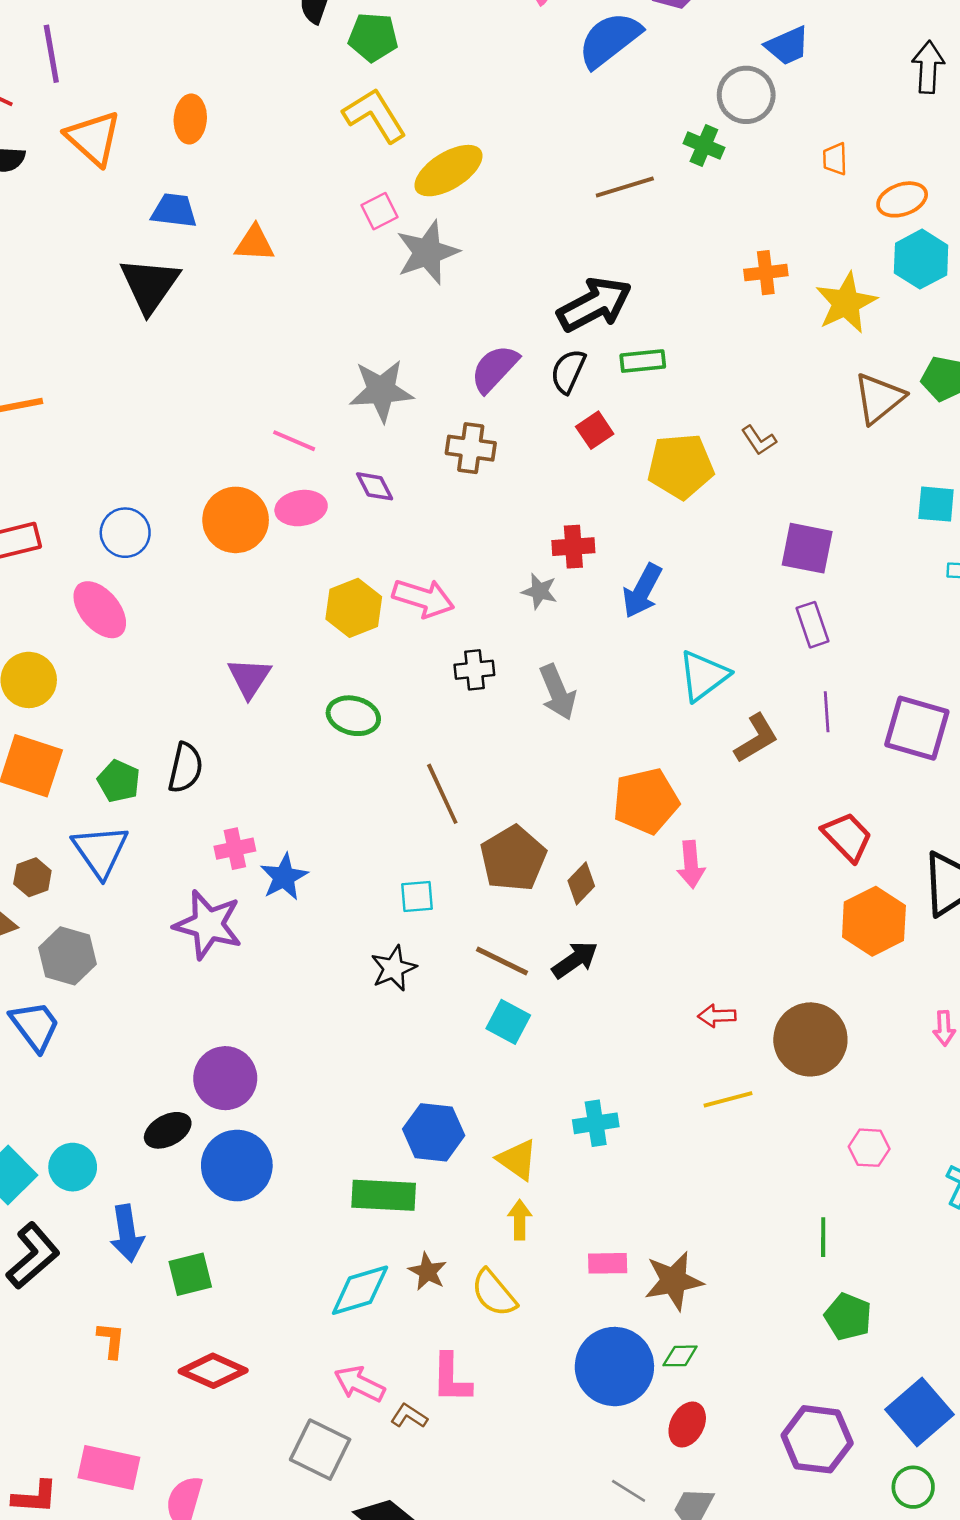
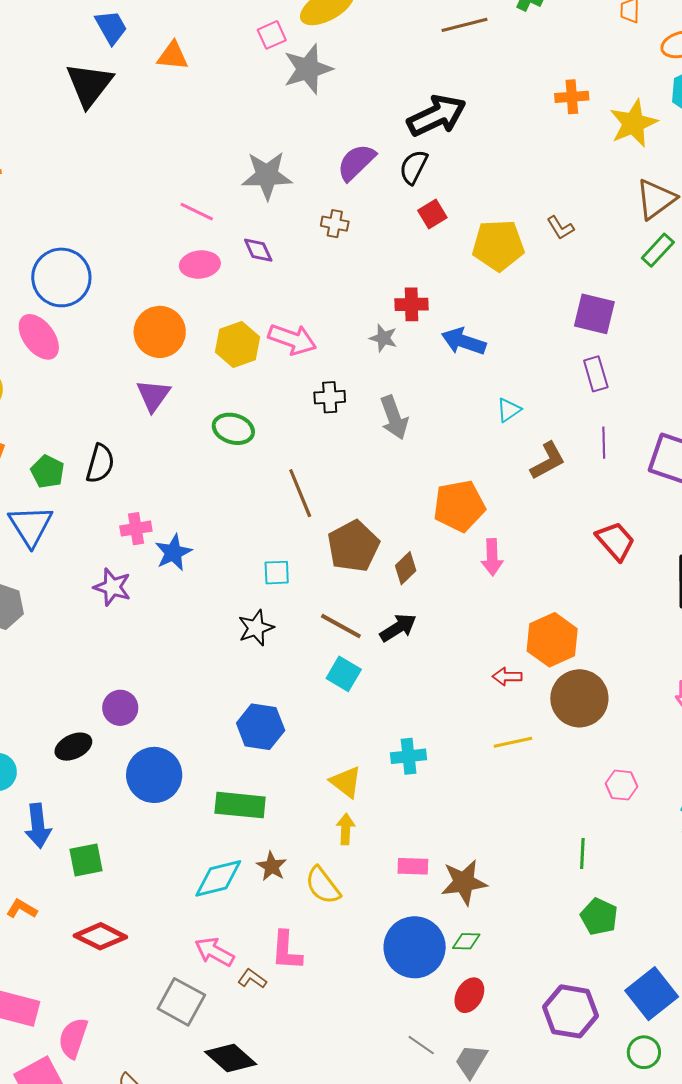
blue trapezoid: (174, 211) -> (111, 27), turned 51
green rectangle: (643, 361) -> (658, 250), moved, turned -44
brown cross: (471, 448) -> (335, 224), size x0.7
orange circle: (236, 520) -> (160, 332), moved
blue circle: (125, 533) -> (61, 277), size x1.5
blue arrow: (642, 591) -> (464, 341), turned 78
cyan triangle: (704, 676) -> (509, 410), size x0.6
orange hexagon: (874, 921) -> (552, 640), moved
purple star: (208, 925) -> (112, 587), size x0.7
purple circle: (225, 1078) -> (120, 708), size x0.7
blue hexagon: (434, 1132) -> (261, 727), moved
blue circle: (237, 1166) -> (154, 775), moved
orange L-shape: (111, 1340) -> (22, 909), turned -68

